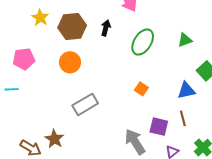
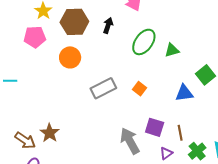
green triangle: (185, 40) -> (172, 50), moved
pink pentagon: (24, 59) -> (35, 37), moved
gray rectangle: (85, 104) -> (103, 88), moved
brown line: (183, 118) -> (180, 133), moved

